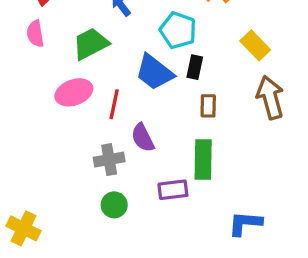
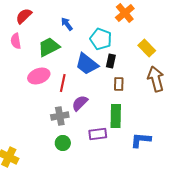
purple semicircle: (143, 138) -> (80, 103), turned 72
blue L-shape: (245, 223) -> (141, 140), moved

